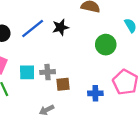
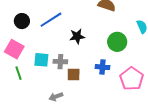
black star: (61, 27) -> (77, 36), moved
blue cross: (95, 93) -> (102, 67), moved

